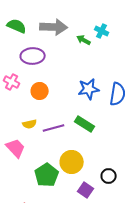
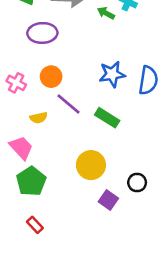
pink cross: (12, 82) -> (16, 83), moved
purple line: (54, 128) -> (69, 104), moved, turned 55
green pentagon: (47, 175) -> (31, 181), moved

